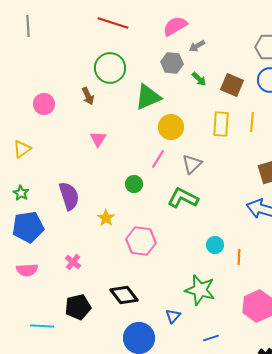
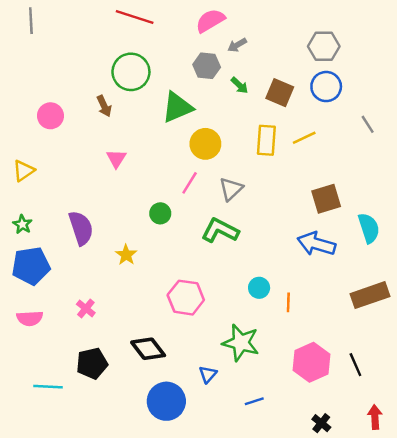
yellow line: (252, 122) -> (304, 138), turned 60
pink hexagon: (141, 241) -> (186, 298), moved

